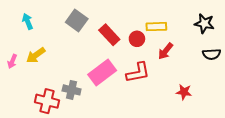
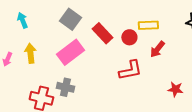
yellow arrow: (36, 55) -> (30, 53), turned 120
pink rectangle: (102, 73) -> (70, 52), moved

